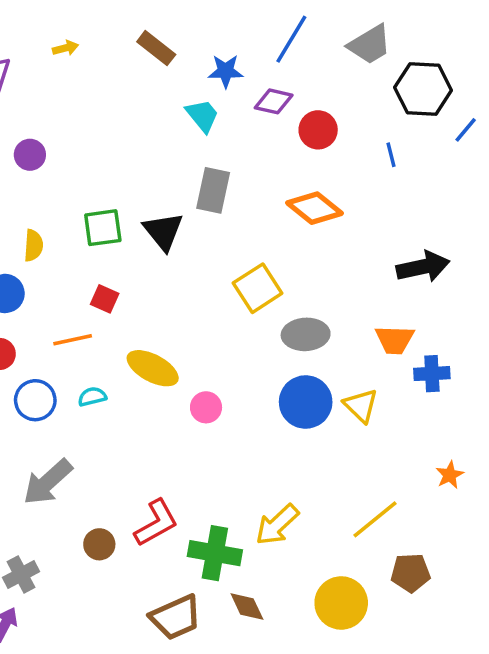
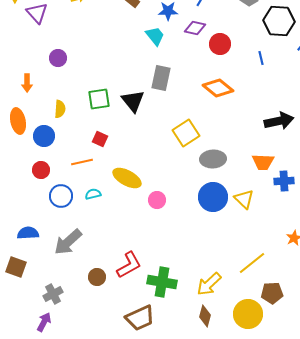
yellow arrow: (277, 525) -> (209, 284), moved
yellow circle: (341, 603) -> (248, 314), moved
brown diamond: (247, 607) -> (205, 316), moved, turned 40

